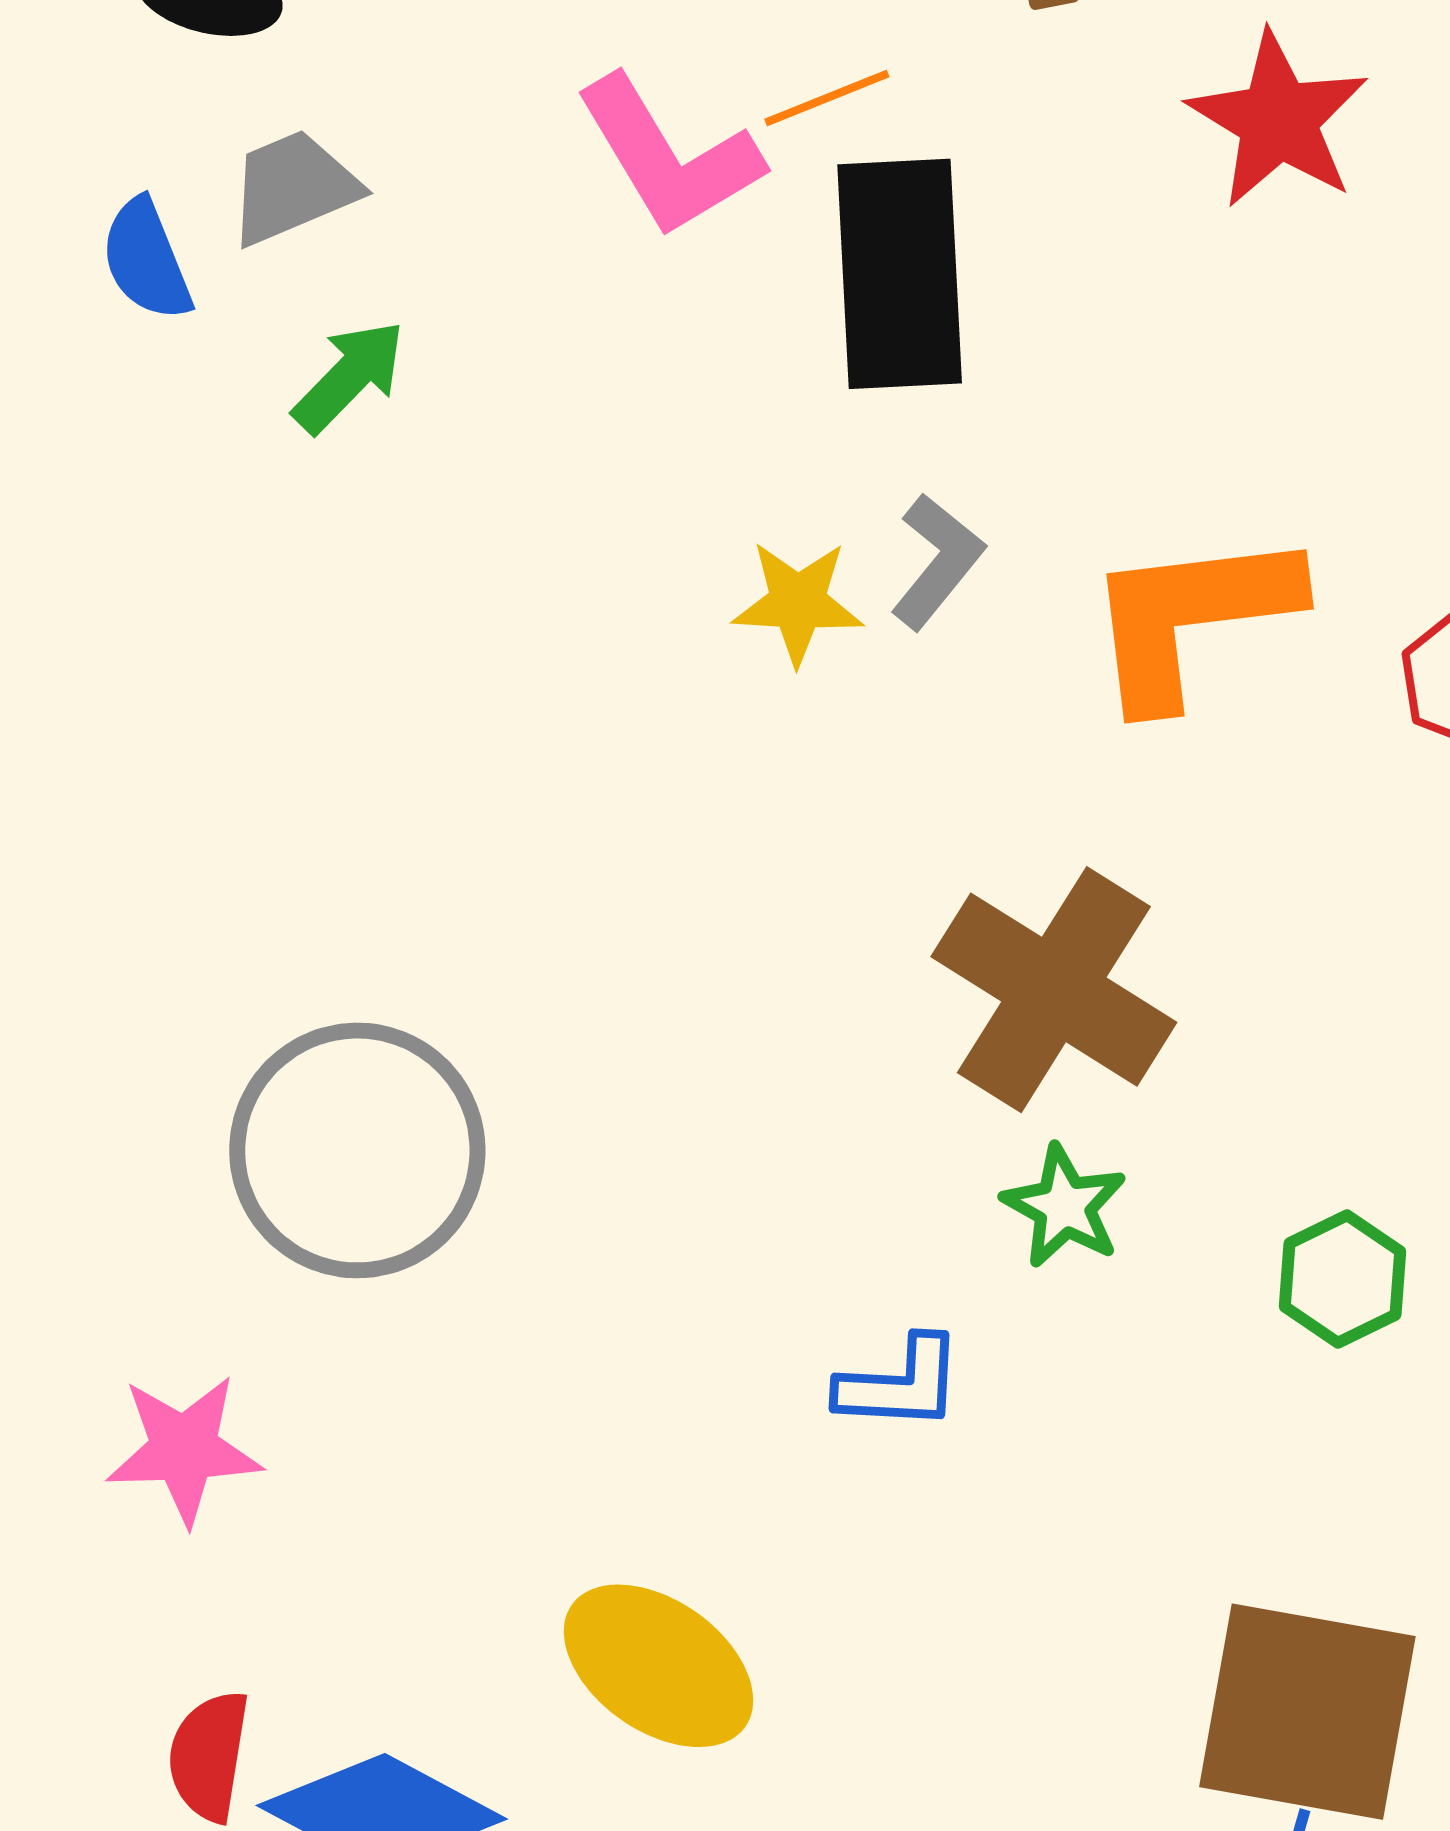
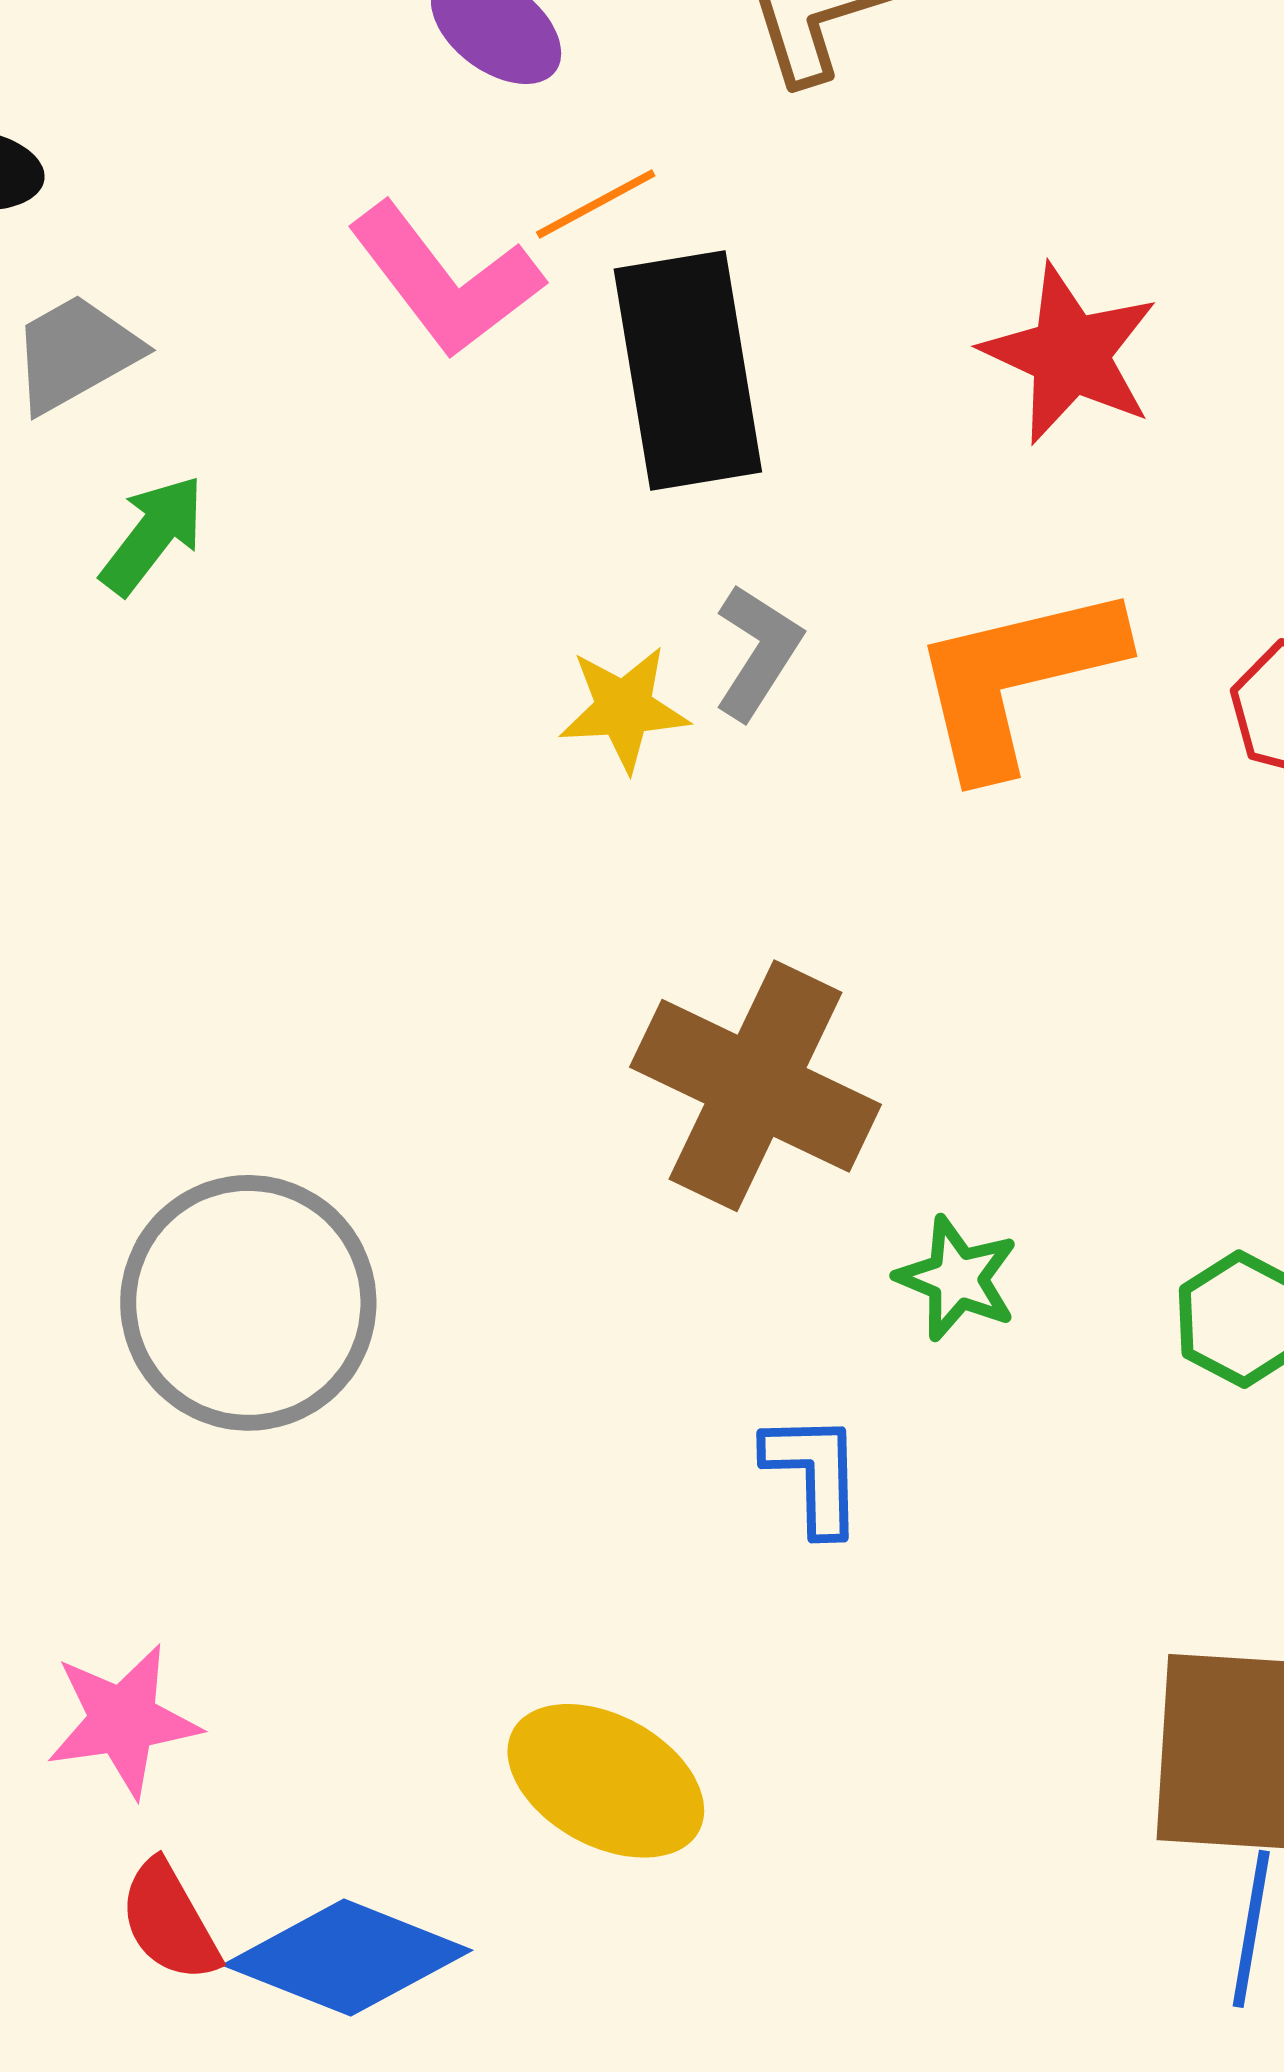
red star: (1278, 120) -> (1070, 354), moved
brown cross: (1054, 990) -> (756, 1086), moved
blue L-shape: (900, 1384) -> (814, 1473), turned -88
pink star: (184, 1449) -> (123, 1720), moved
red semicircle: (209, 1756) -> (169, 1921), turned -32

